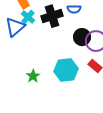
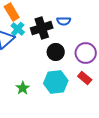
black circle: (82, 37) -> (56, 52), moved

